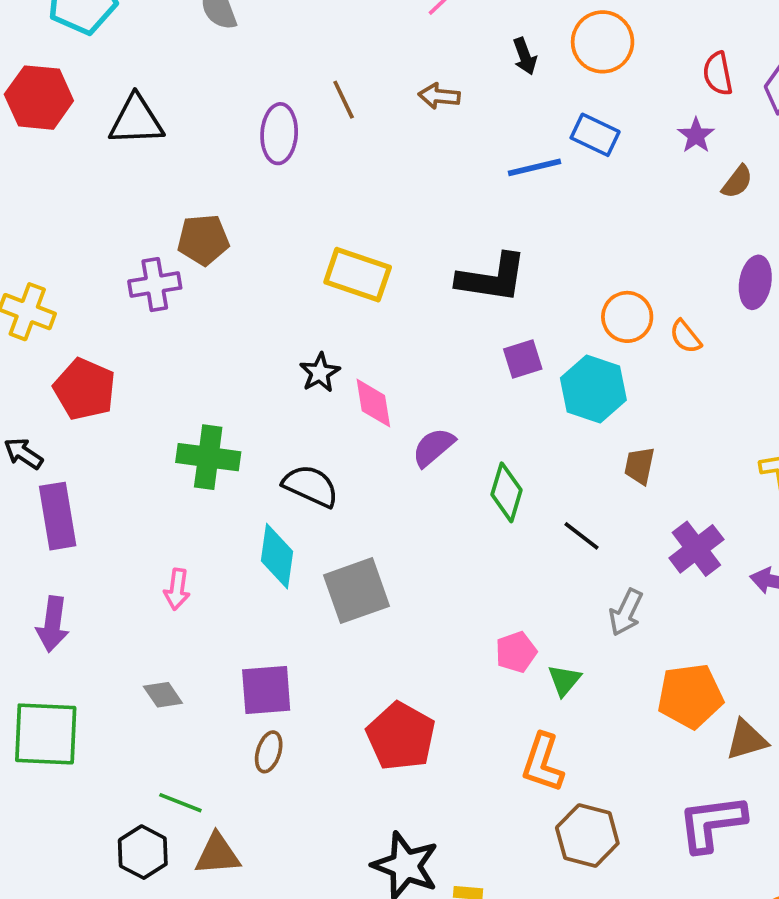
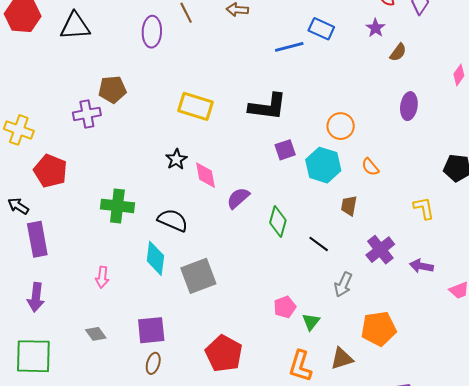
orange semicircle: (685, 337) -> (370, 167), moved
brown triangle: (747, 740) -> (342, 359), moved

